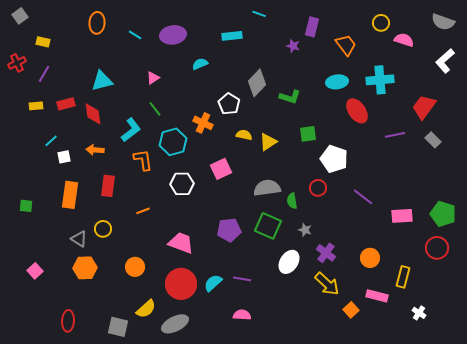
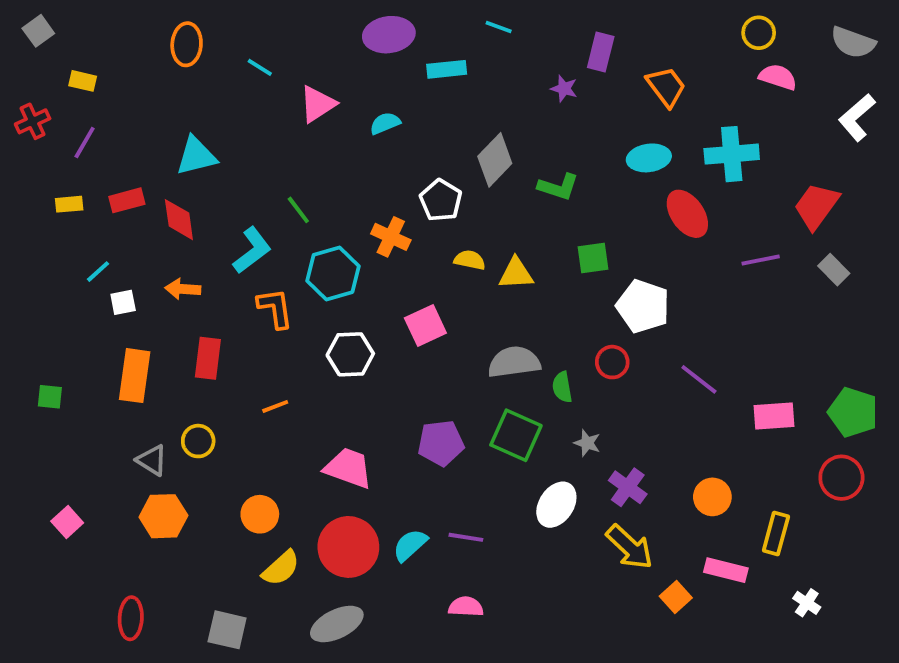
yellow circle: (381, 23) -> (759, 33), moved
purple ellipse: (173, 35) -> (389, 35), moved
pink triangle: (153, 78) -> (318, 104), moved, size x1.5
yellow triangle: (268, 142) -> (516, 273), turned 30
yellow semicircle: (146, 309) -> (281, 568), moved

